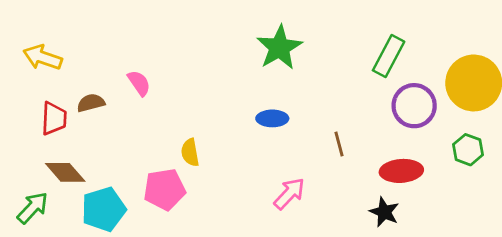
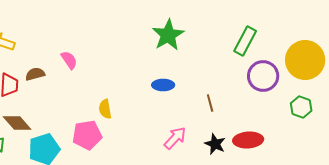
red ellipse: (401, 171) -> (248, 140), moved
black star: (384, 212) -> (215, 144), moved

